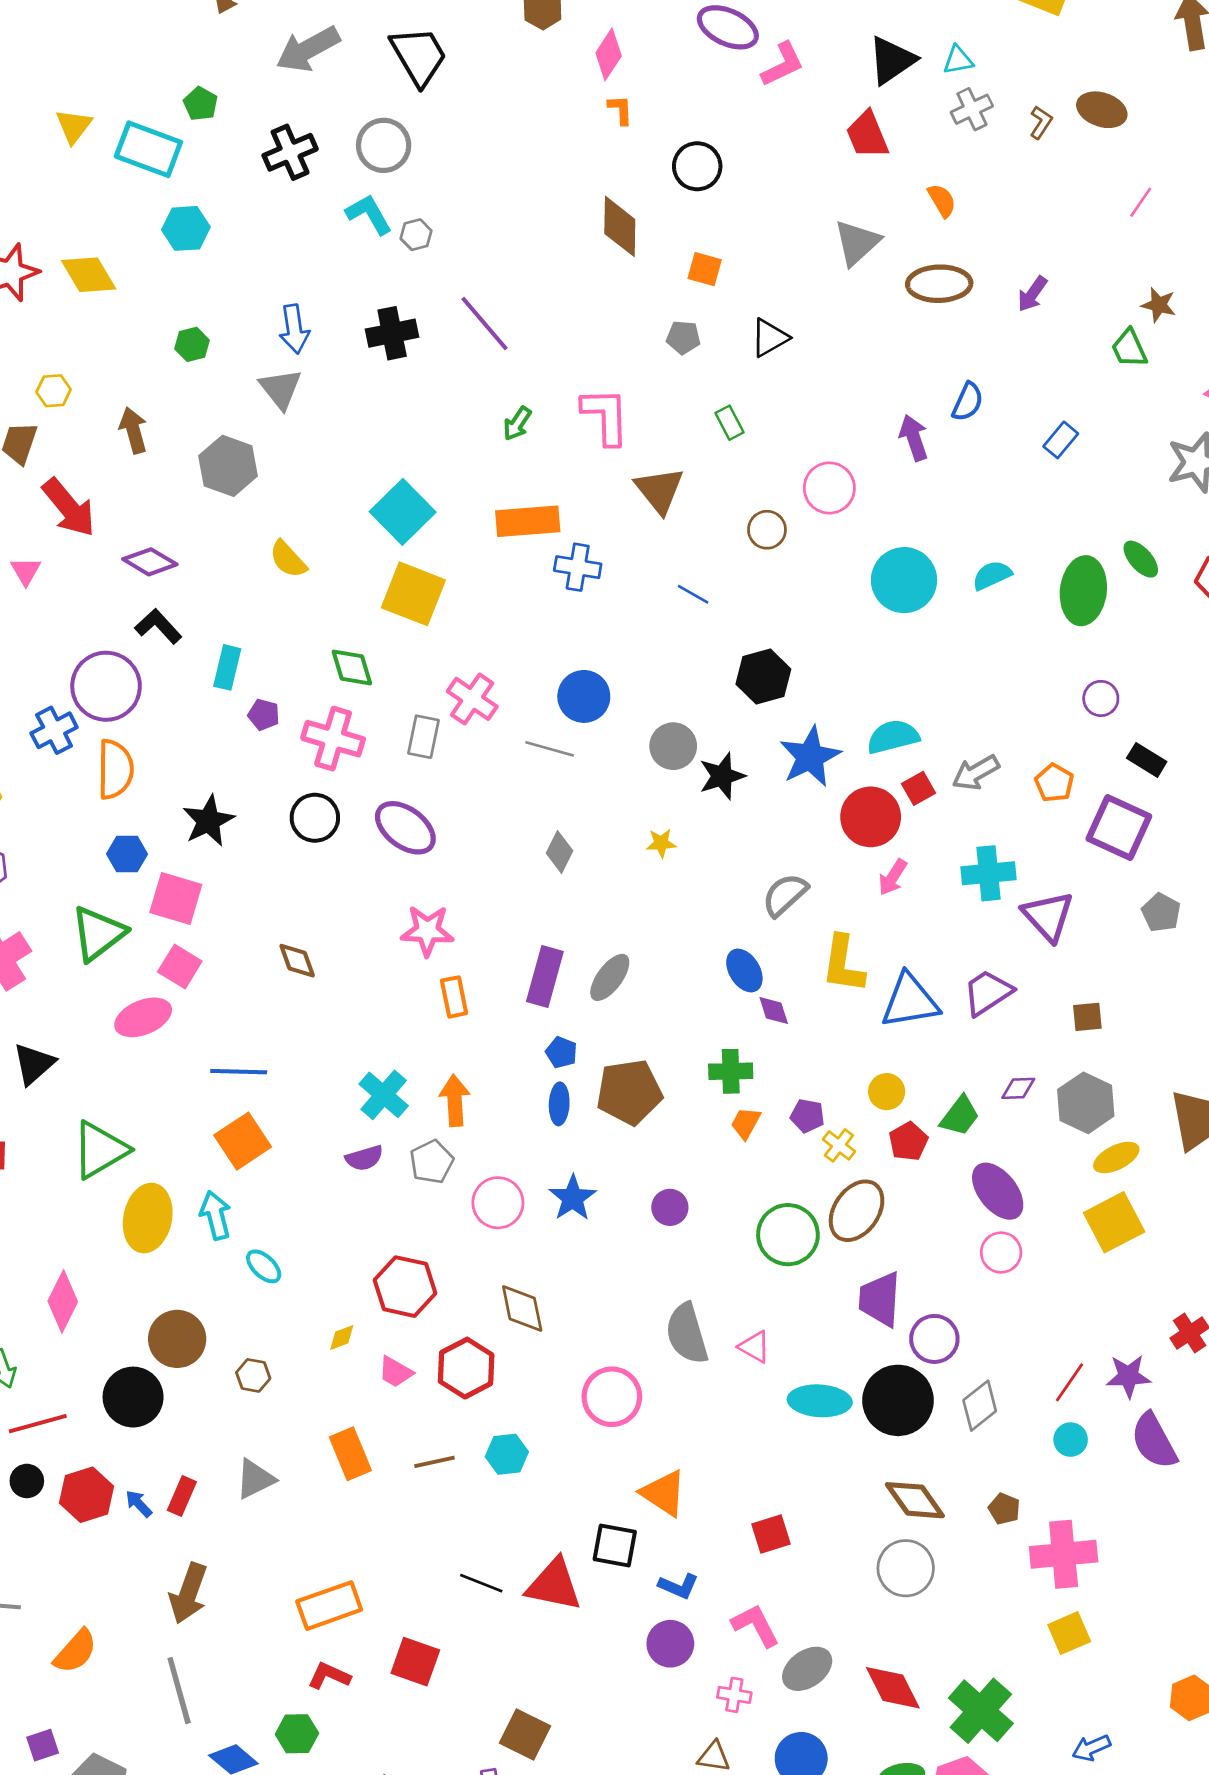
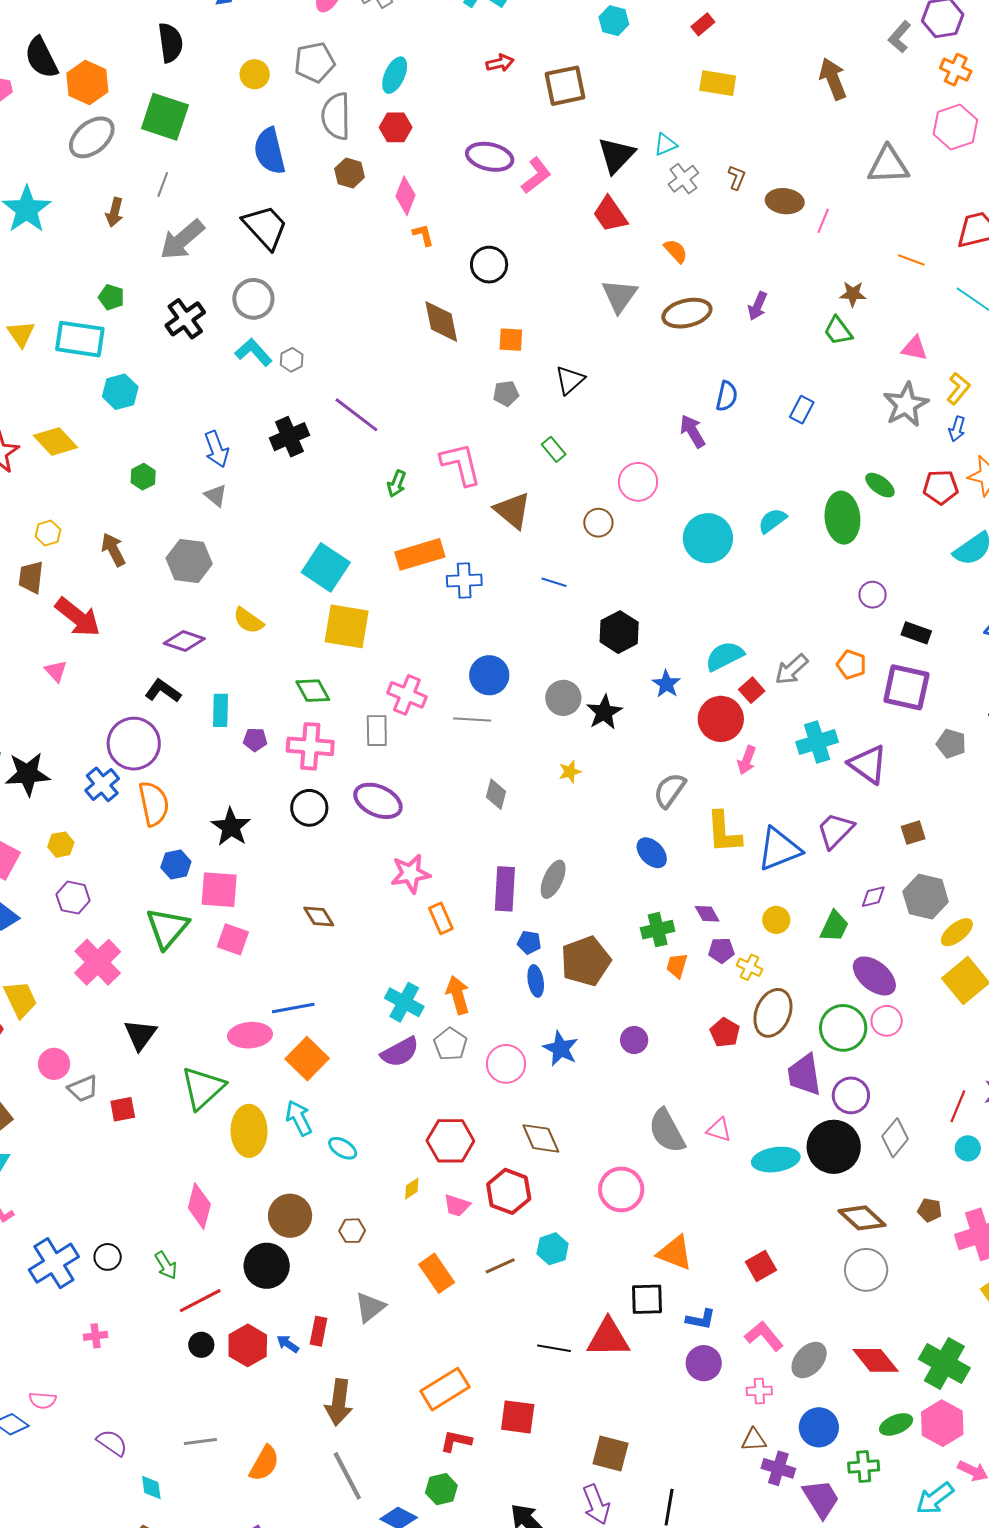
brown ellipse: (1102, 110) -> (785, 201), moved
gray triangle: (281, 389) -> (216, 495), size x0.7
purple diamond: (150, 562) -> (184, 641), moved
blue star: (810, 757) -> (666, 684), size x0.6
purple diamond: (774, 1010) -> (707, 914), moved
pink ellipse: (143, 1017) -> (250, 1035), moved, turned 30
red pentagon: (908, 1141) -> (725, 1033), moved
purple semicircle: (364, 1158) -> (400, 1052), size x1.4
green circle: (788, 1235) -> (843, 1028), moved

